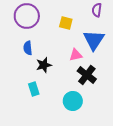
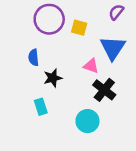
purple semicircle: (97, 10) -> (116, 12), turned 32
purple circle: (27, 16) -> (49, 19), moved
pink triangle: (76, 55) -> (91, 66), turned 32

